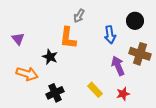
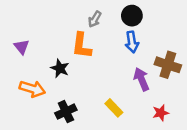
black circle: (135, 21) -> (132, 16), moved
red star: (123, 94) -> (161, 113), moved

